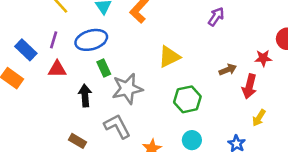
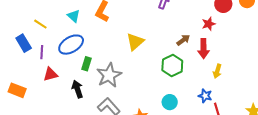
blue rectangle: (26, 50) -> (24, 43), moved, turned 30
green rectangle: (104, 68) -> (86, 64), turned 56
green hexagon: (187, 99) -> (172, 66), moved

